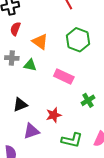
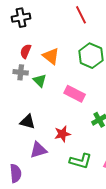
red semicircle: (15, 29) -> (26, 51), moved
green triangle: (30, 65) -> (40, 81), turned 32
black triangle: (20, 105) -> (28, 122), turned 35

